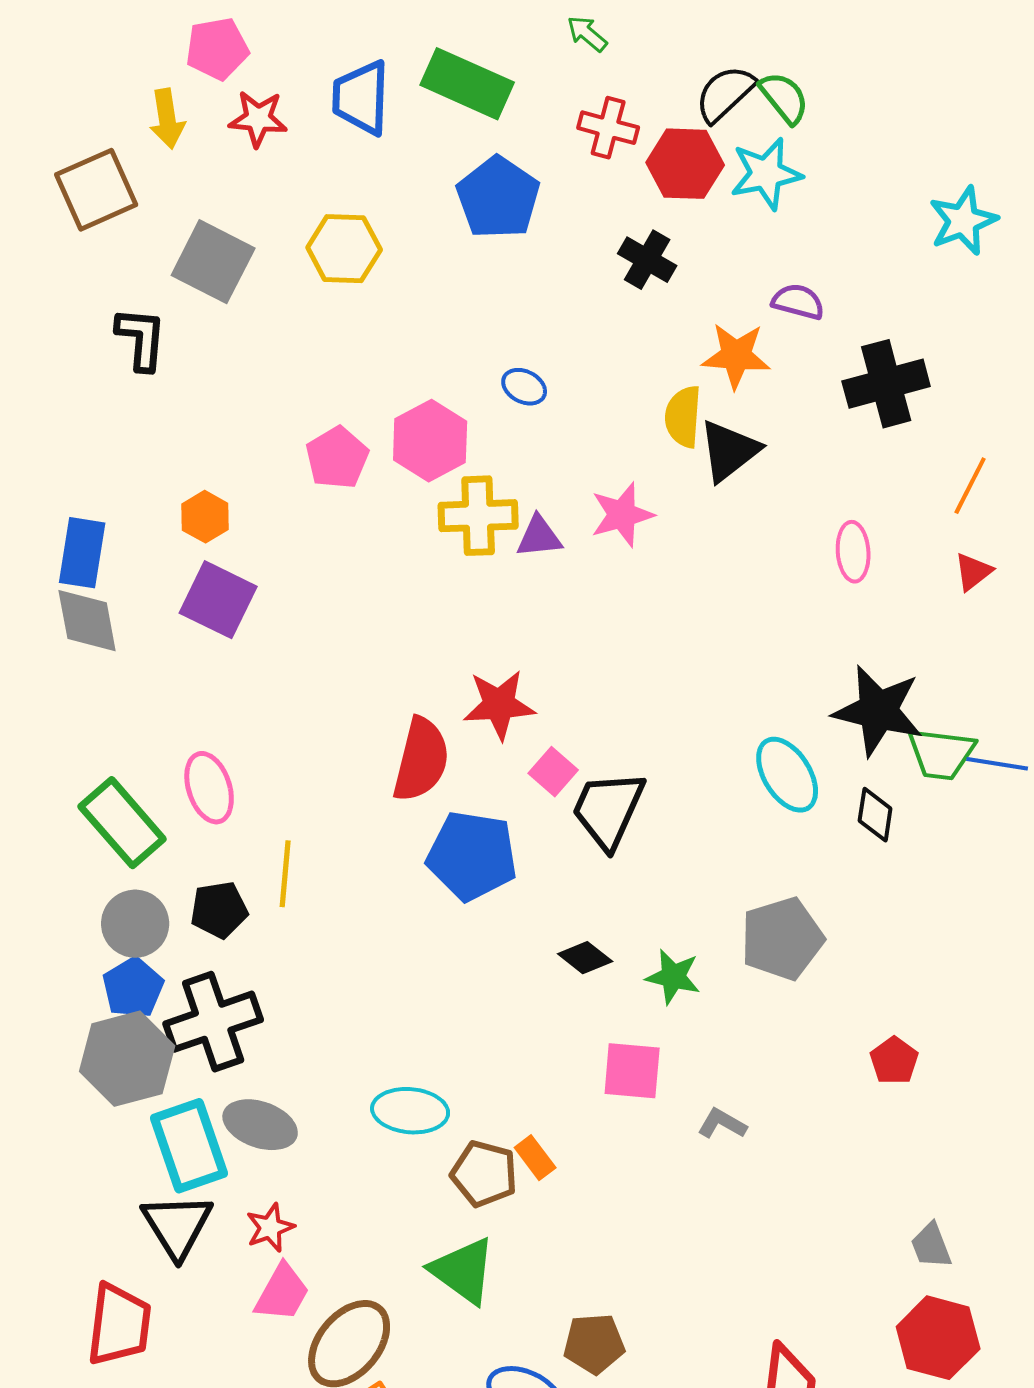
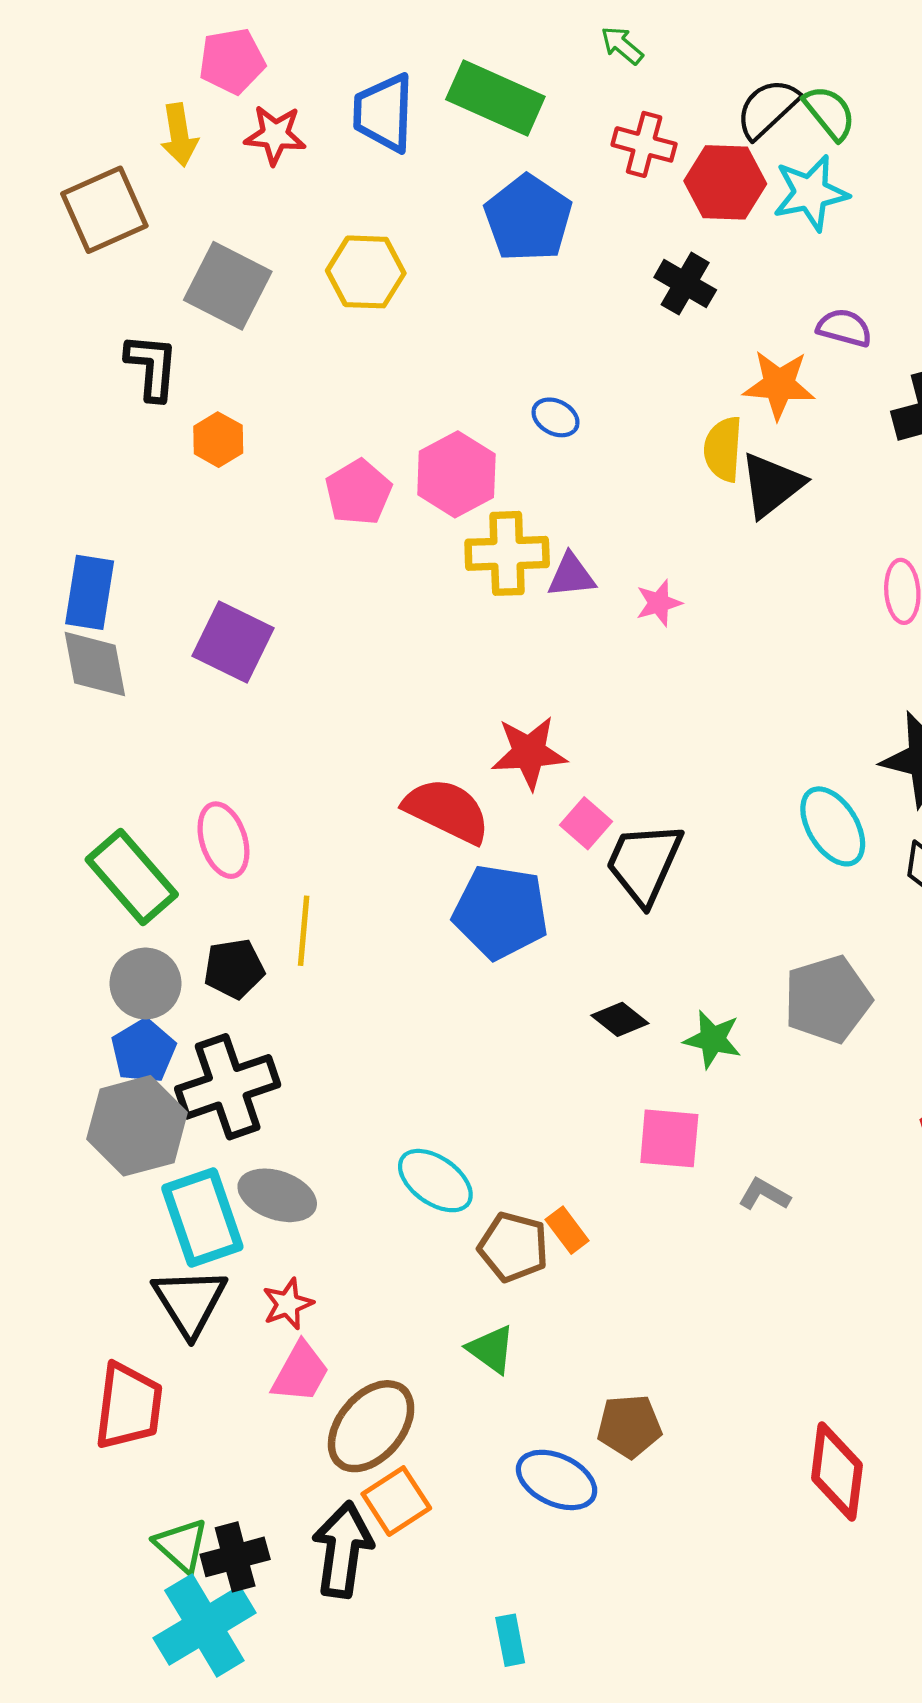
pink star: (622, 515) -> (659, 603), moved, size x0.7
orange hexagon: (205, 517) -> (218, 440), moved
red semicircle: (421, 760) -> (447, 811), turned -78
cyan ellipse: (410, 1111) -> (435, 1181), turned 30
green triangle: (463, 1271) -> (491, 1349), size x0.7

